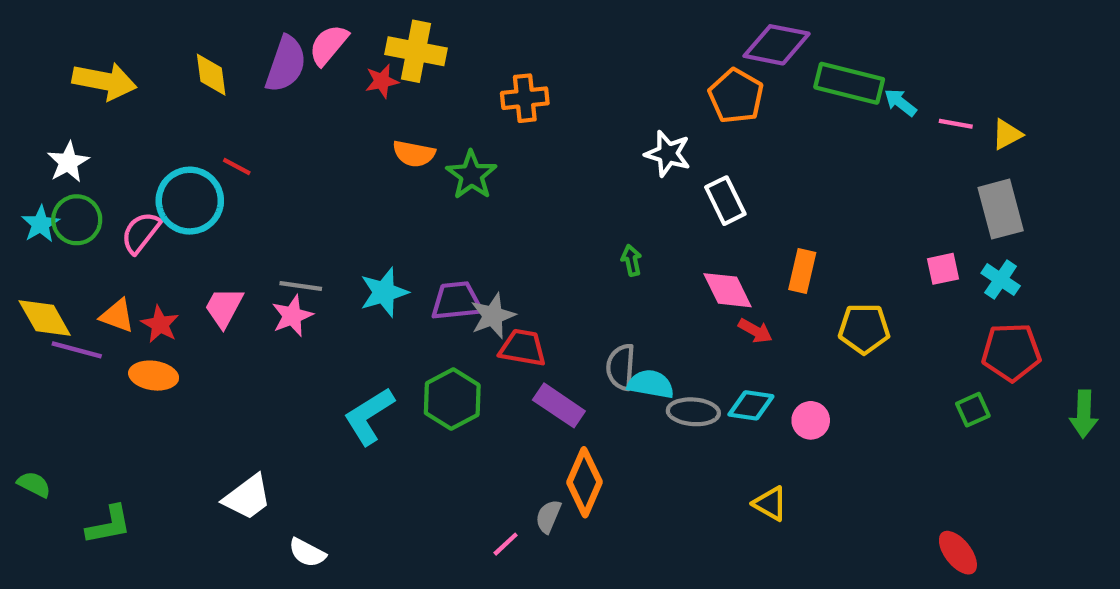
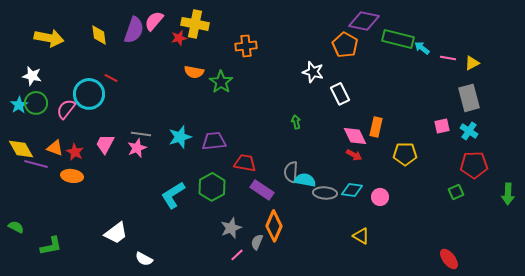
white star: (68, 162) -> (32, 76), turned -30
pink diamond: (727, 290) -> (355, 136), moved
gray star: (493, 316) -> (231, 228), moved

